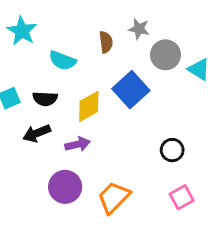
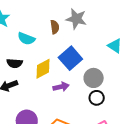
gray star: (139, 29) -> (76, 19), size x1.5
gray circle: (165, 55) -> (94, 78), moved
purple arrow: (78, 144) -> (61, 87), moved

